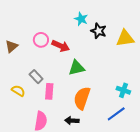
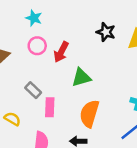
cyan star: (81, 19) -> (34, 18), moved
red arrow: (61, 46) -> (61, 52), turned 96
yellow semicircle: (18, 91) -> (12, 119), moved

